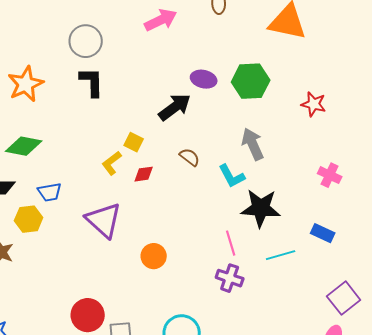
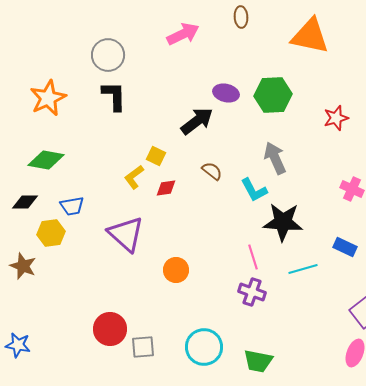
red star: (314, 104) -> (336, 118), turned -30

